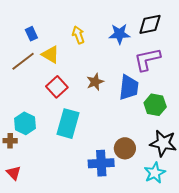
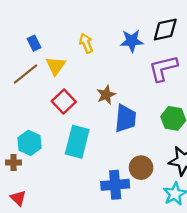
yellow triangle: (50, 55) -> (56, 66), turned 36
blue trapezoid: (129, 87) -> (125, 118), moved

